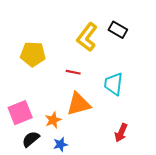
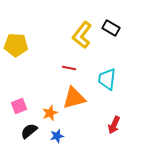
yellow pentagon: (33, 54) -> (16, 45), moved
pink square: (20, 113) -> (19, 106), size x0.7

